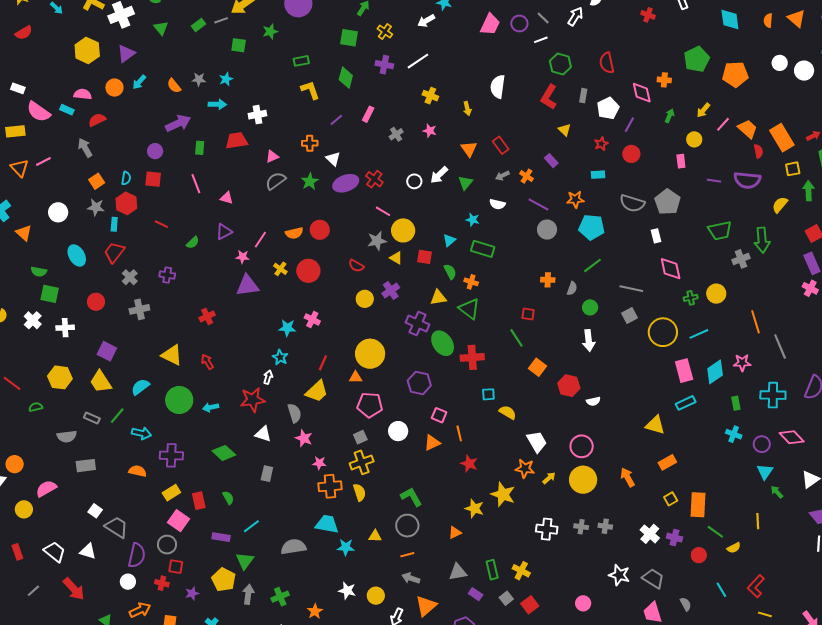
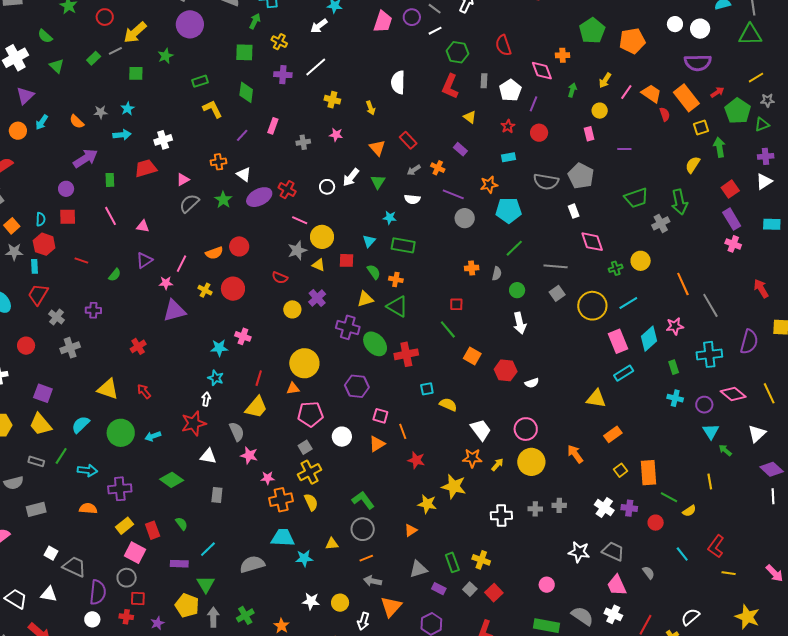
gray cross: (396, 134) -> (303, 142), turned 32
purple semicircle: (747, 180) -> (698, 63), moved

